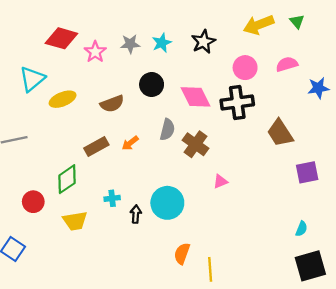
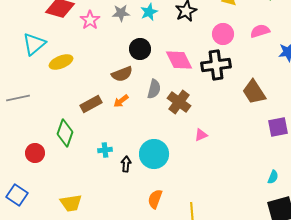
brown semicircle: (112, 104) -> (122, 74), moved
green diamond: (67, 179) -> (65, 133), turned -36
yellow trapezoid: (75, 221) -> (71, 203), moved
orange semicircle: (182, 254) -> (155, 199), moved

